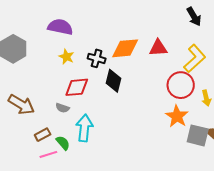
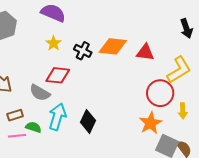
black diamond: (113, 81) -> (88, 121), moved
gray semicircle: (63, 108) -> (40, 93), size x1.5
green semicircle: (63, 143) -> (33, 127), turned -42

